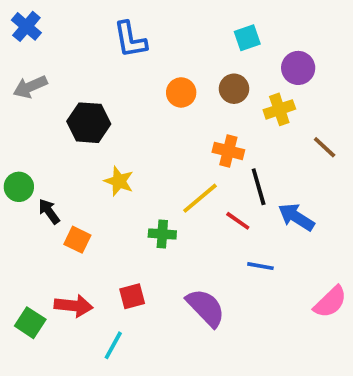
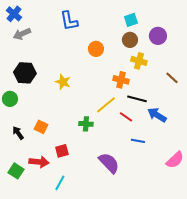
gray arrow: (30, 87) -> (22, 34), moved
brown circle: (234, 89) -> (130, 40), moved
yellow cross: (279, 109) -> (139, 61), moved, turned 35
black hexagon: (89, 123) -> (25, 73), moved
yellow star: (119, 181) -> (63, 82), moved
black line: (259, 187) -> (137, 99), turned -60
black arrow: (49, 211) -> (18, 133), moved
red square: (132, 296) -> (62, 151), moved

